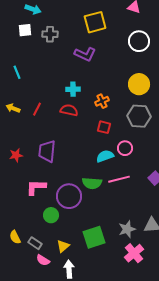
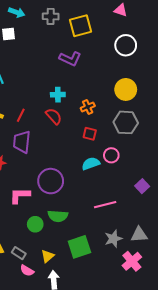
gray cross: (50, 34) -> (51, 16), moved
red semicircle: (69, 110) -> (54, 116), turned 36
purple trapezoid: (47, 151) -> (22, 142), moved
pink line: (119, 179) -> (105, 205), moved
green semicircle: (92, 183) -> (58, 216), moved
purple circle: (69, 196) -> (51, 181), moved
pink cross: (134, 253) -> (132, 261), moved

